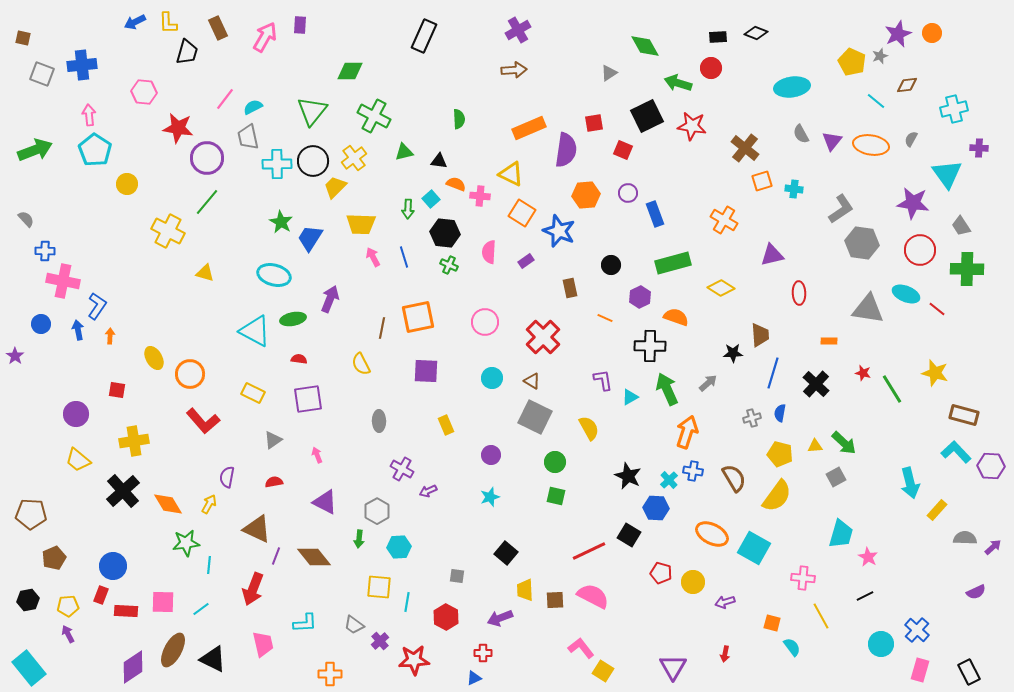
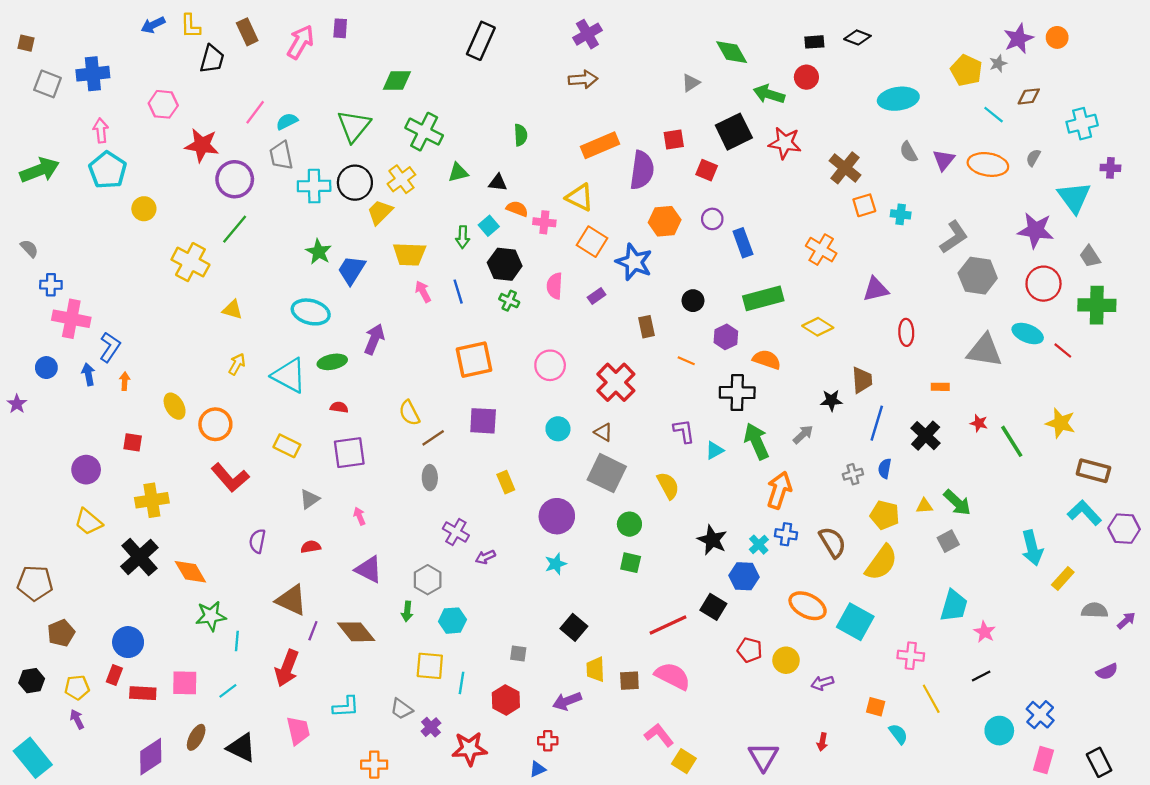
brown line: (382, 328) -> (433, 438), moved, turned 45
purple circle: (491, 455) -> (557, 516), size x1.6
yellow arrow: (209, 504) -> (237, 364), moved
brown ellipse: (173, 650) -> (196, 737), size x0.7

